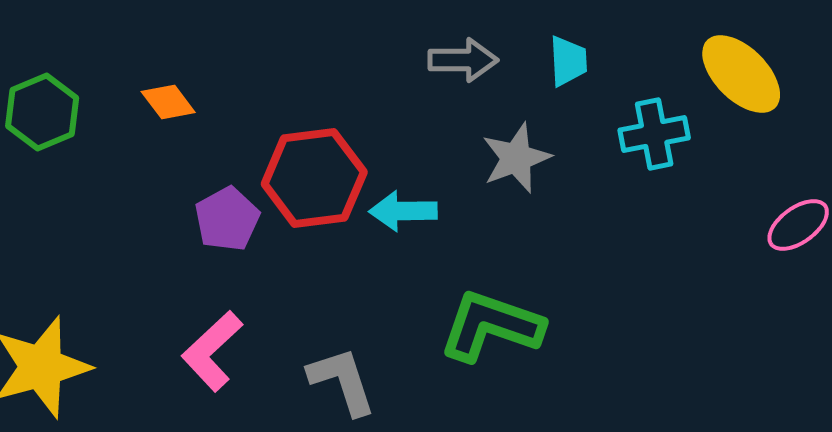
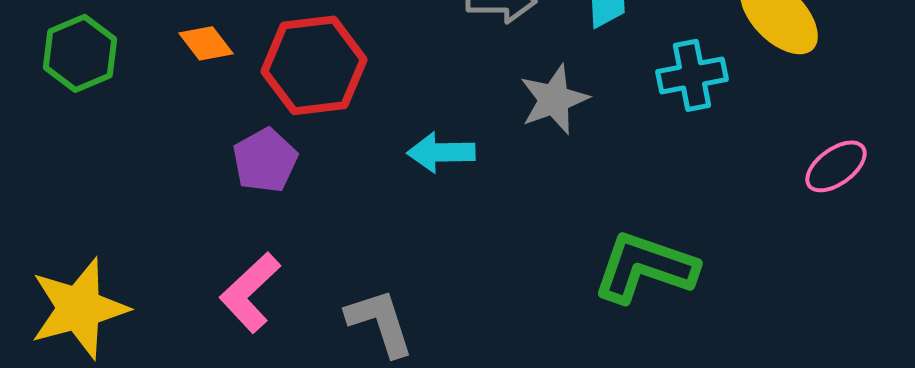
red hexagon: (314, 178) -> (314, 65), moved
green L-shape: (491, 326) -> (645, 267), moved

